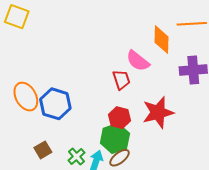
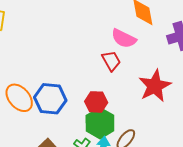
red hexagon: (120, 118) -> (96, 102), moved
green hexagon: (115, 138) -> (100, 123), moved

